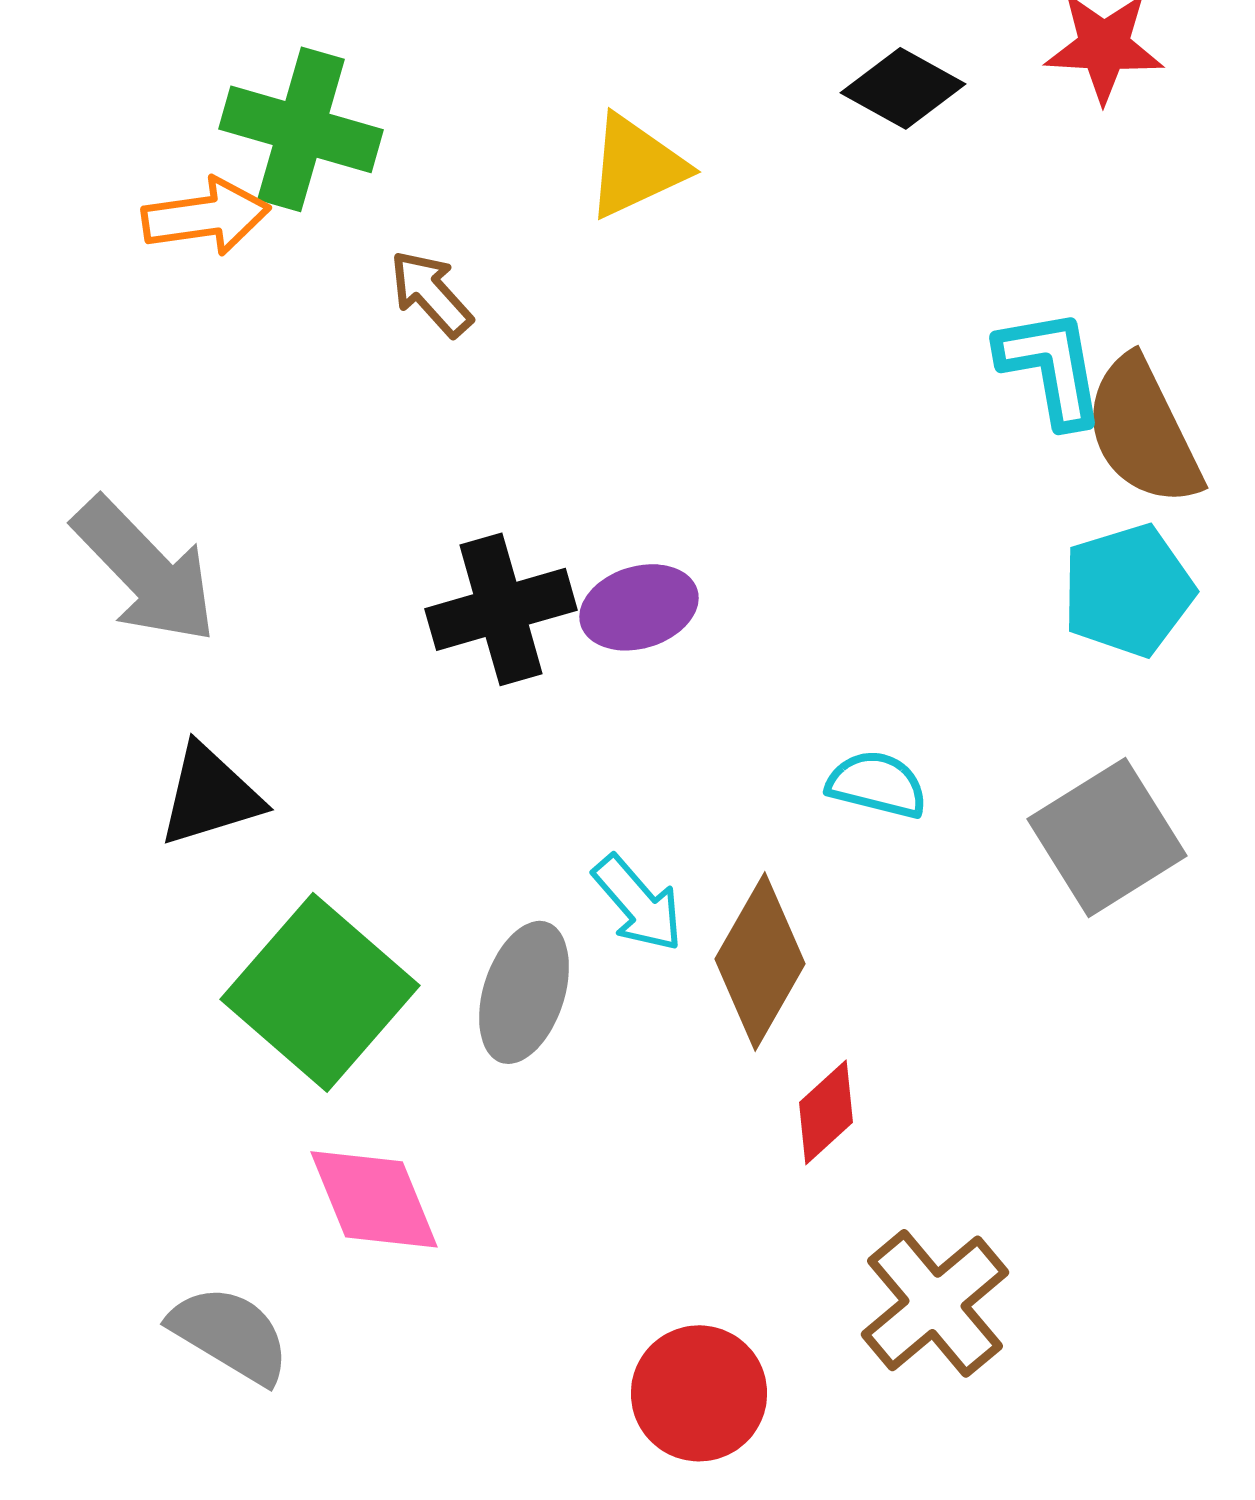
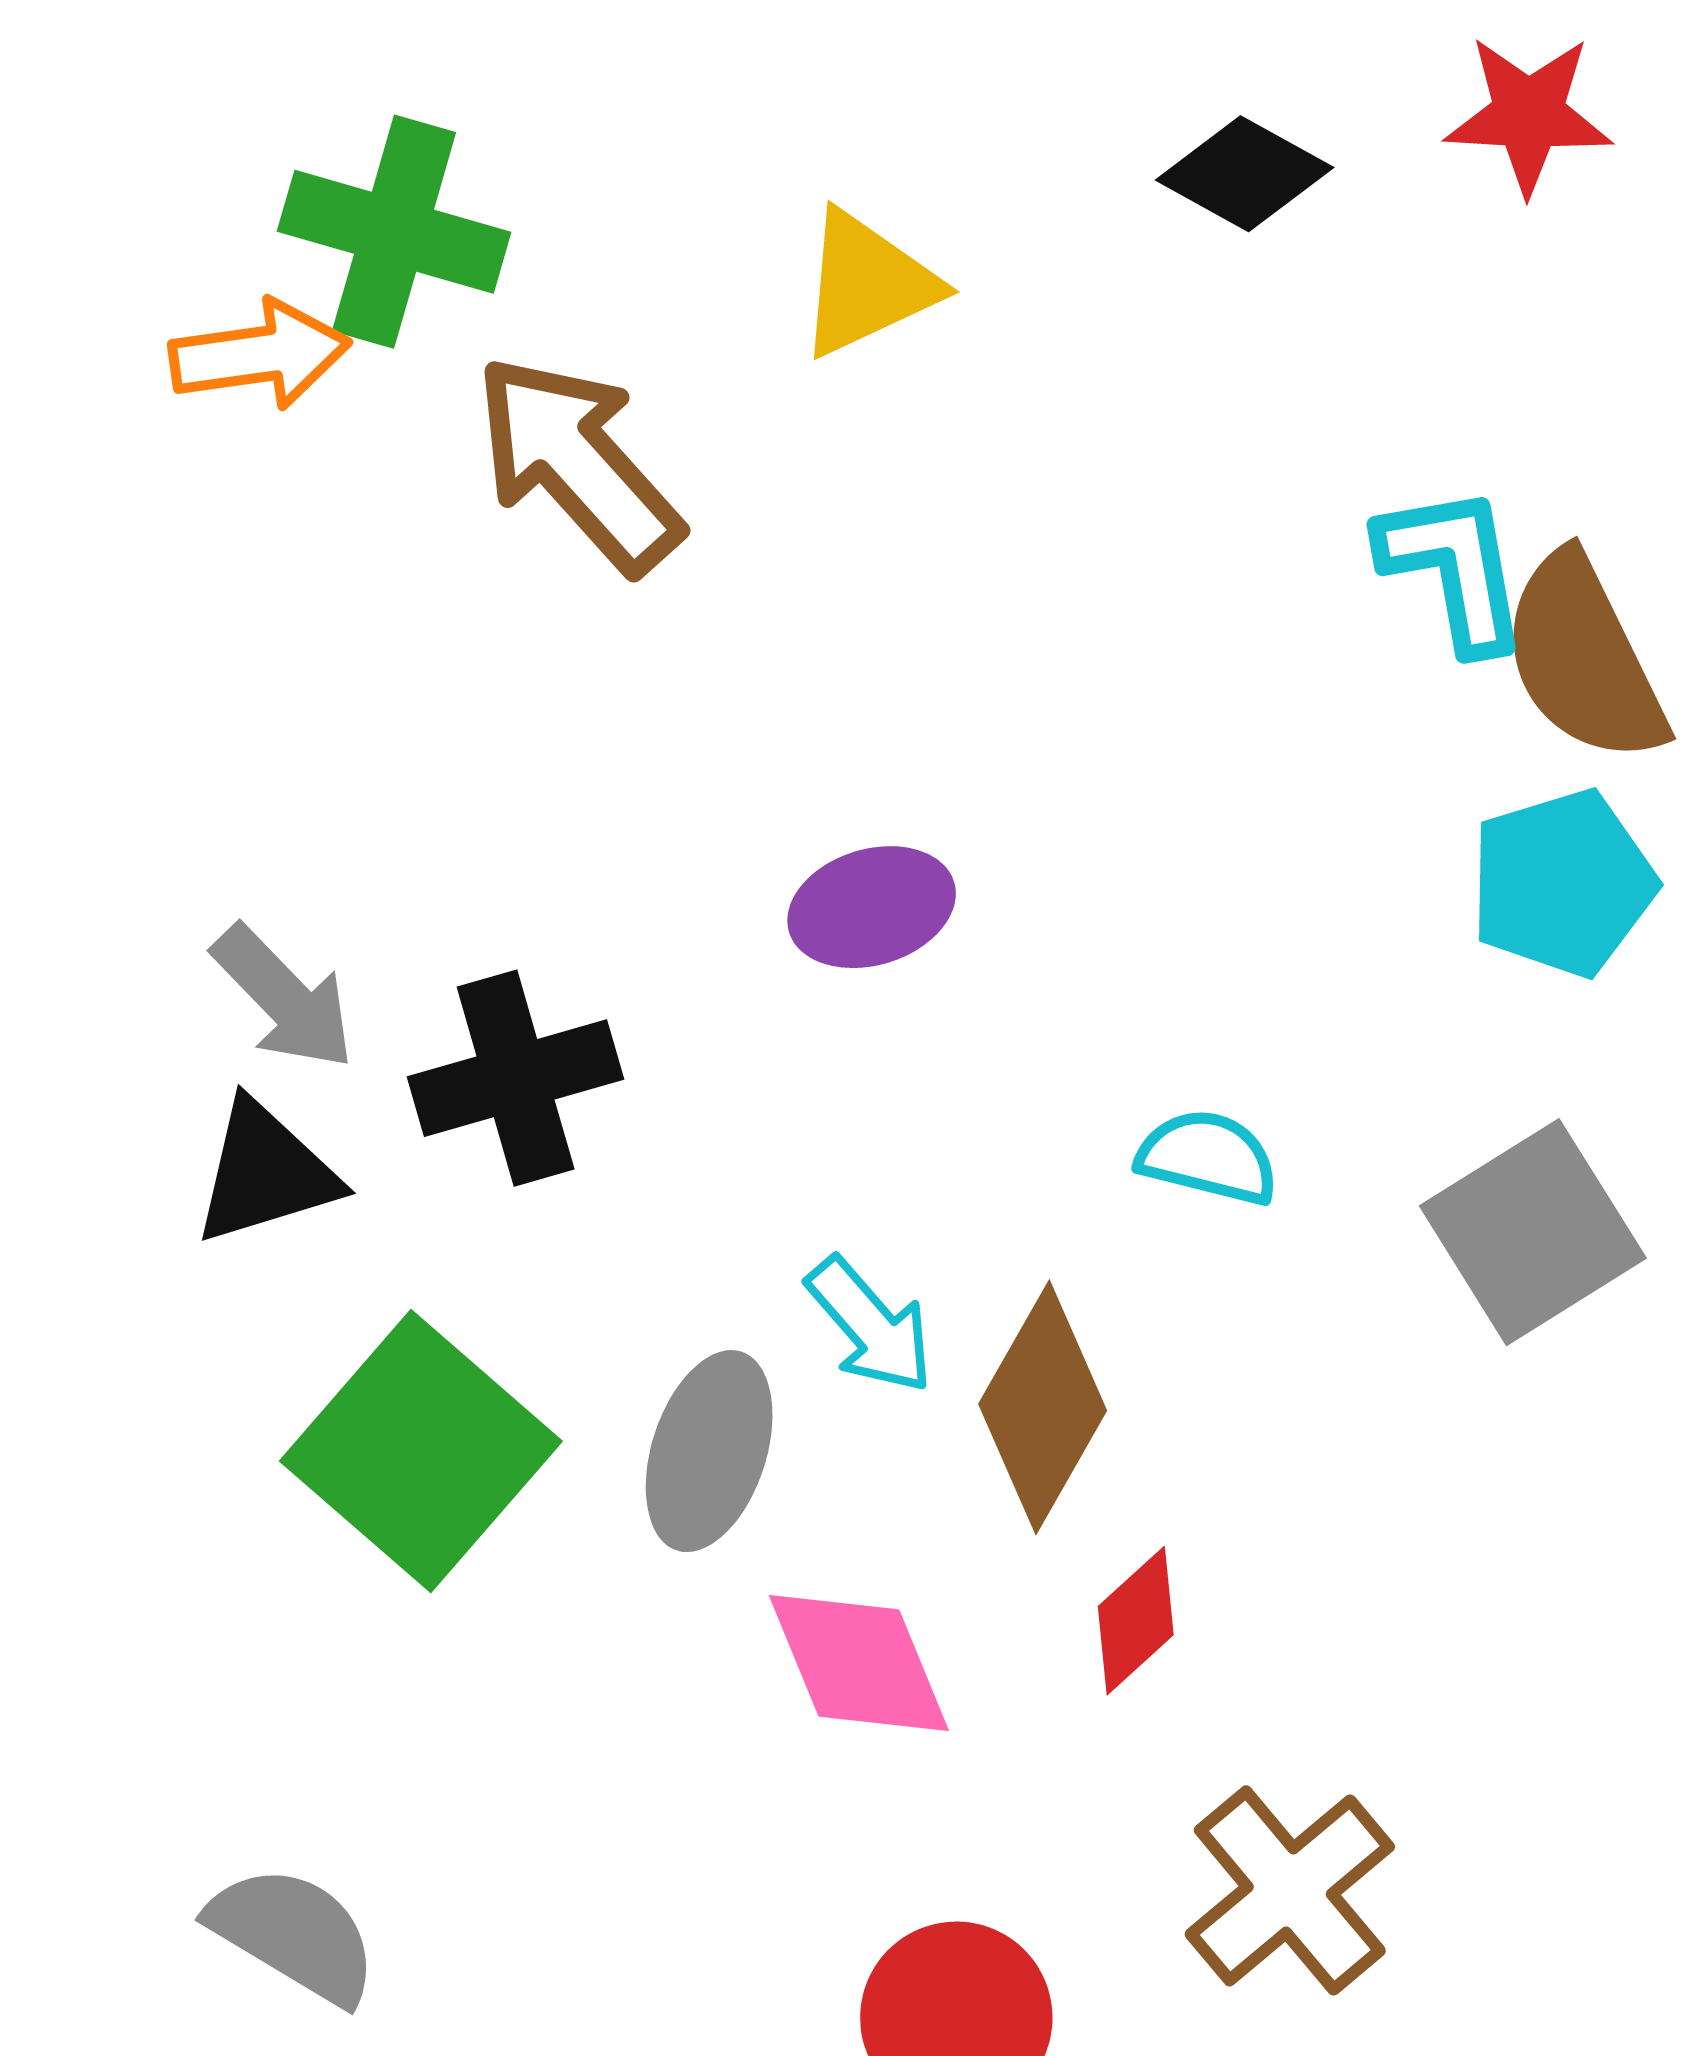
brown arrow: (431, 293) -> (578, 463), size x1.8
gray arrow: (145, 570) -> (284, 998), moved, size x0.7
black cross: (501, 609) -> (516, 1078), moved
pink diamond: (374, 1199) -> (859, 1663), moved

